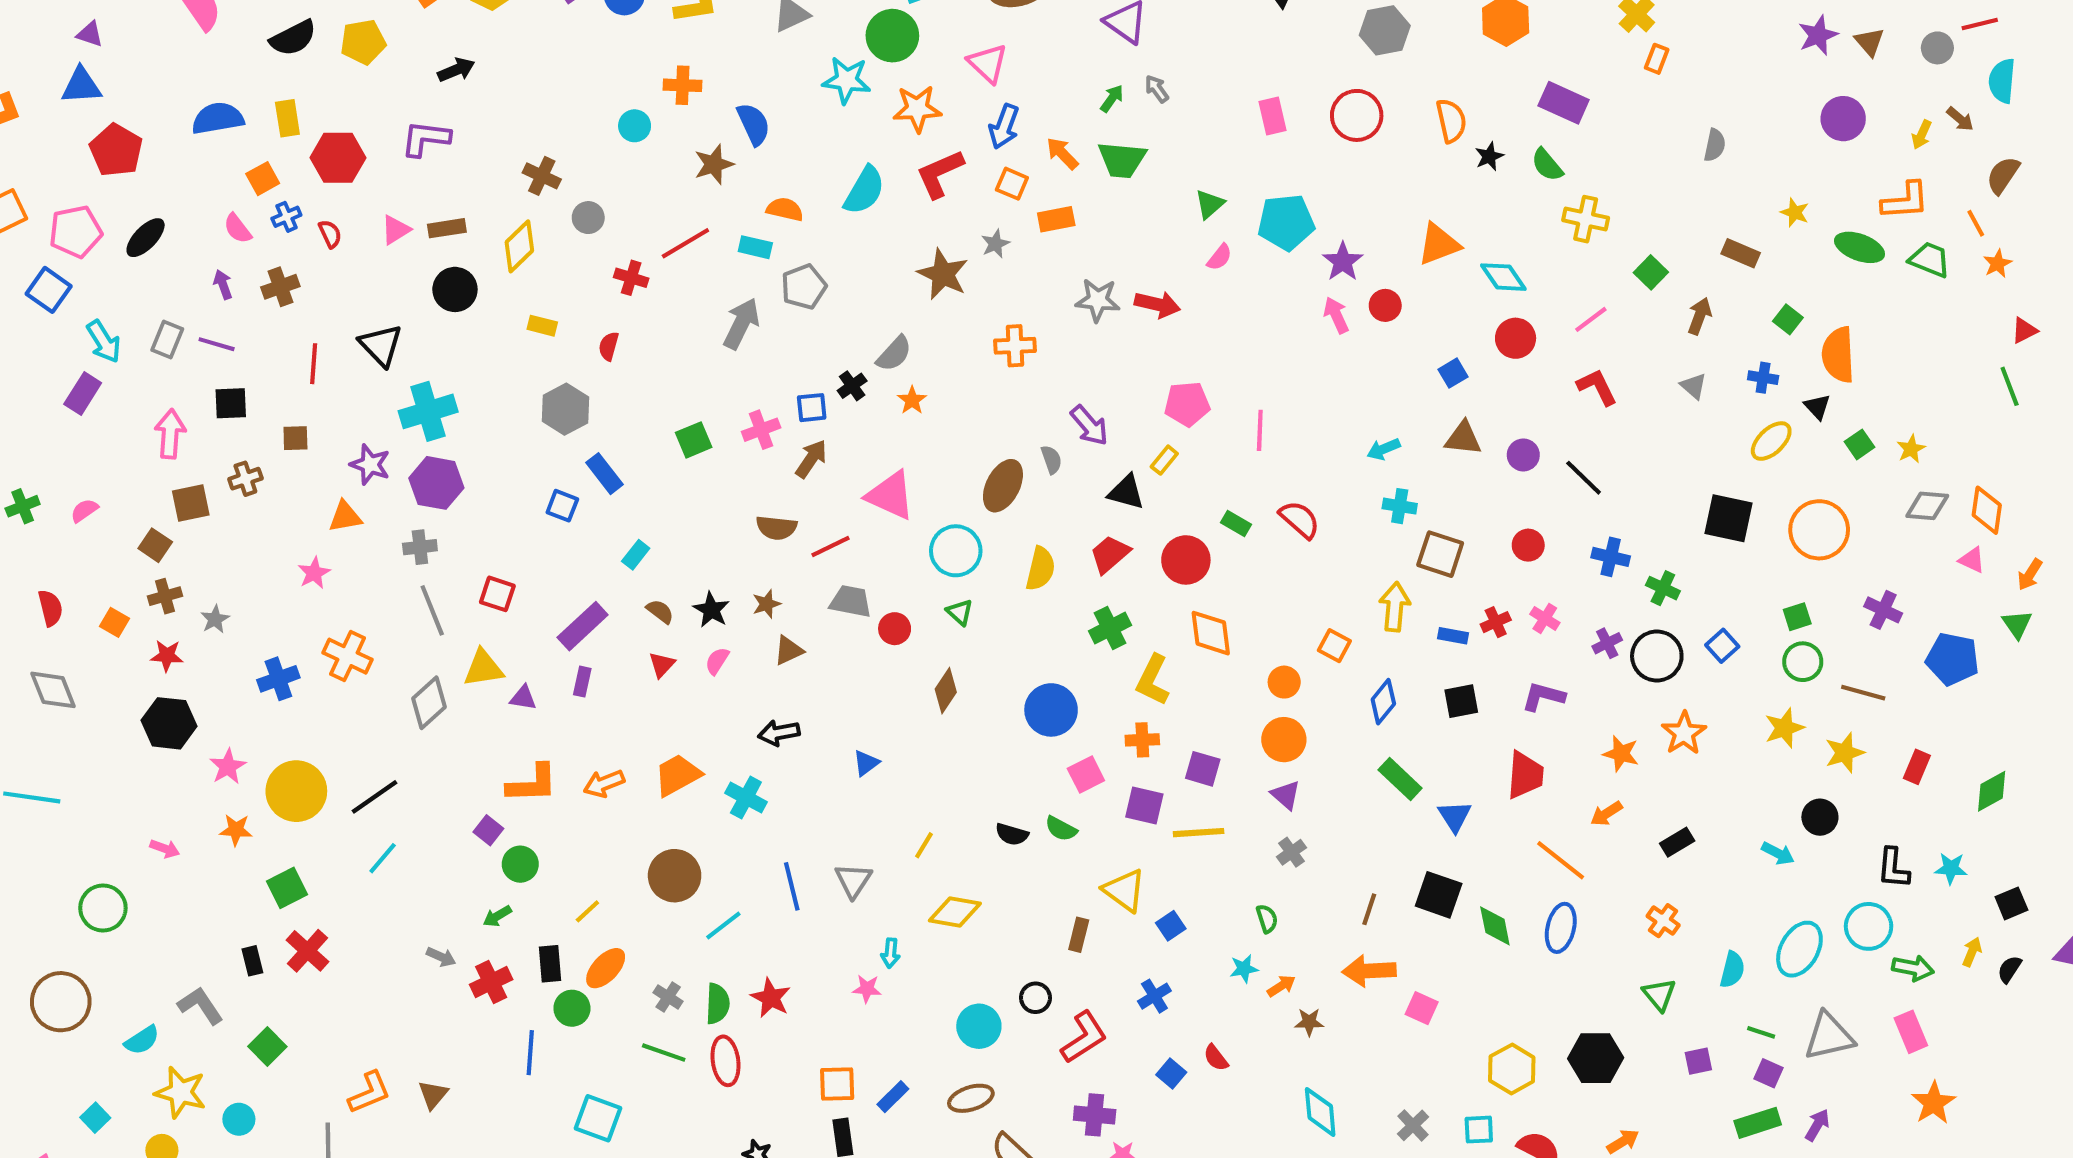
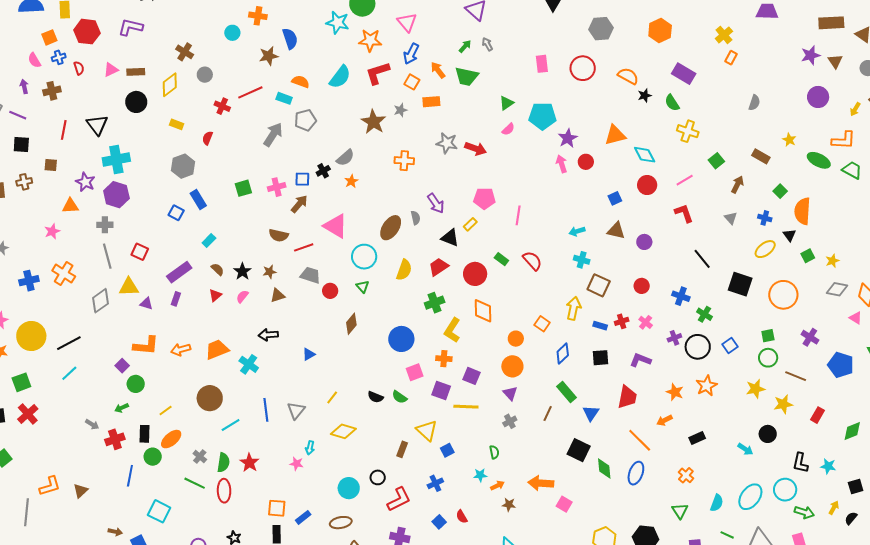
orange semicircle: (1451, 121) -> (628, 76), turned -55
black line: (1584, 478) -> (702, 259), moved
brown line: (1369, 909) -> (548, 413), moved

